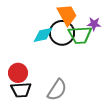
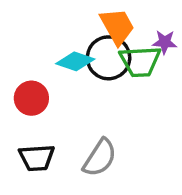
cyan diamond: (43, 35) -> (75, 61), turned 30
red circle: (18, 73) -> (31, 98), moved

